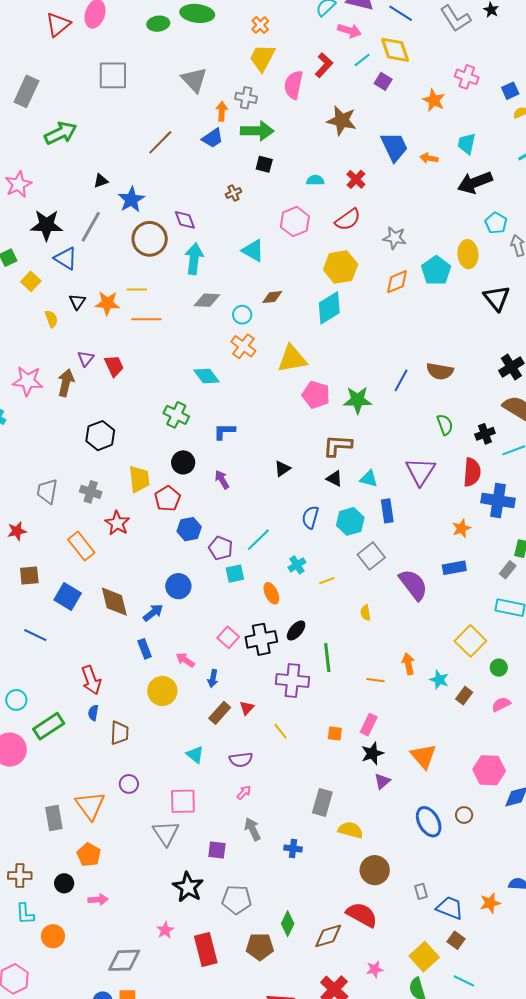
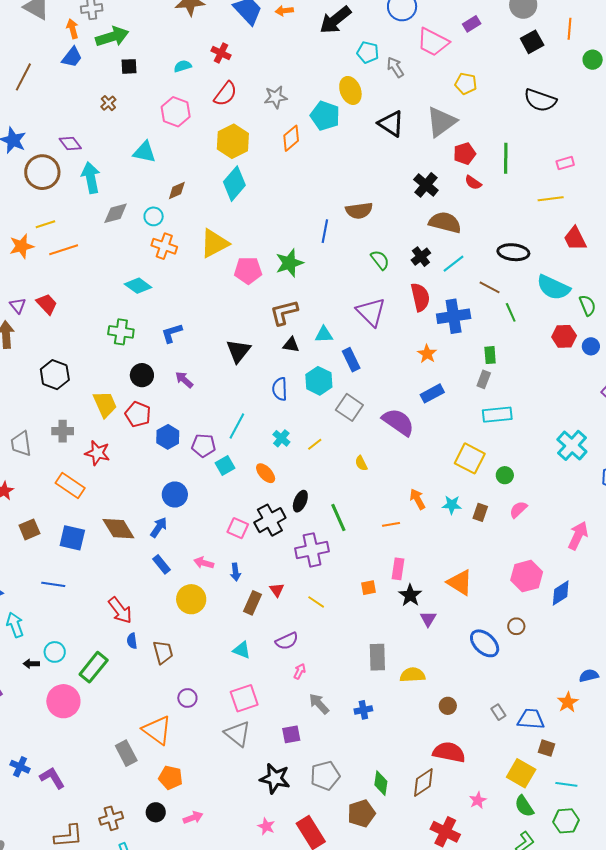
black triangle: (282, 469) -> (238, 351), size x1.5
brown circle: (375, 870) -> (448, 706), size x0.6

